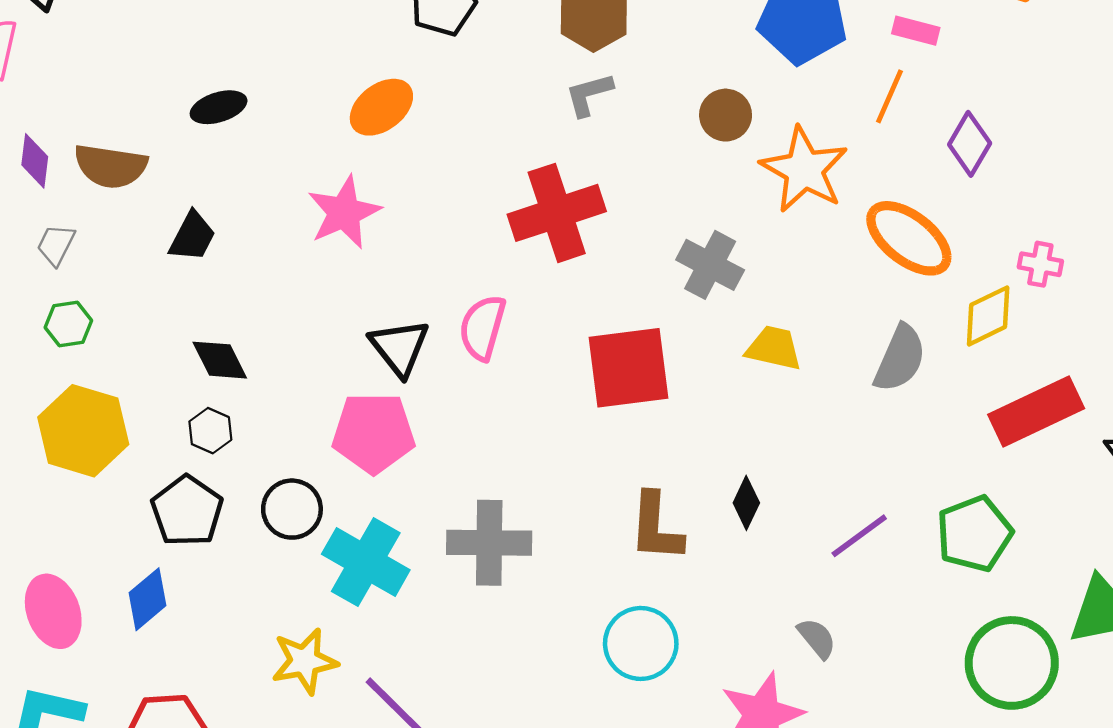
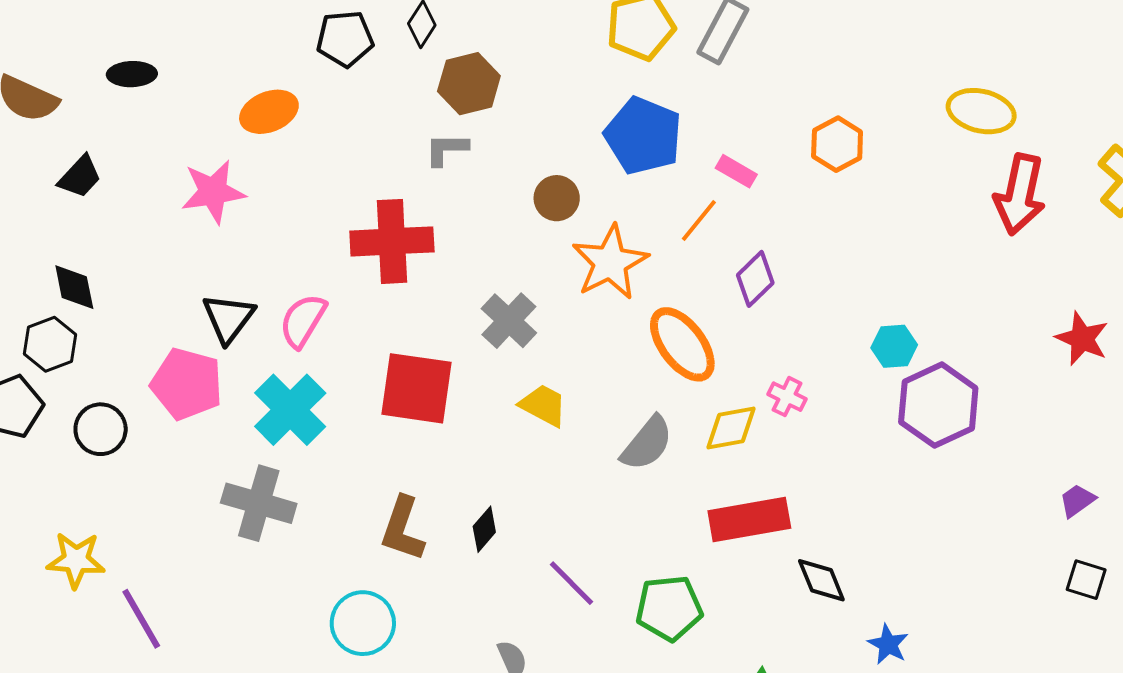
black hexagon: (210, 431) -> (50, 344), size x1.4
purple line: (859, 536) -> (572, 583), turned 66
cyan cross: (366, 562) -> (290, 410), moved

